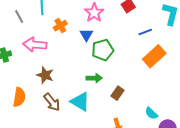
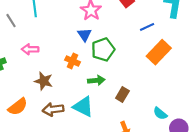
orange cross: (60, 26) -> (72, 61), moved, turned -32
pink arrow: (35, 45) -> (30, 49), size x0.7
orange semicircle: (19, 97) -> (18, 107), turned 48
brown arrow: (52, 102) -> (53, 109), turned 126

